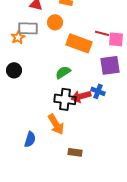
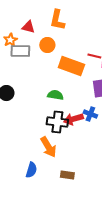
orange star: (18, 37) -> (10, 40), moved
green semicircle: (63, 72) -> (55, 95), turned 42
blue semicircle: (30, 139) -> (31, 170), moved

